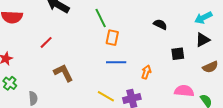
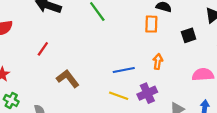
orange rectangle: (112, 38) -> (151, 24), moved
blue line: (116, 62) -> (124, 70), moved

